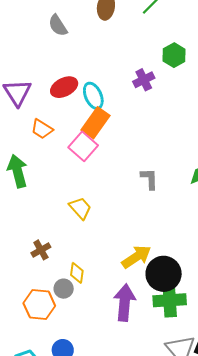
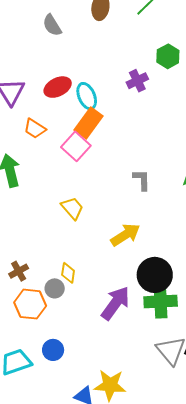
brown cross: (41, 250) -> (19, 271), moved
yellow arrow: (136, 257) -> (125, 235), moved
purple arrow: (125, 303) -> (115, 303), turned 30

